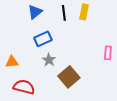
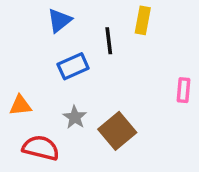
black line: (64, 13) -> (109, 41), moved
gray star: (49, 60) -> (75, 117), moved

